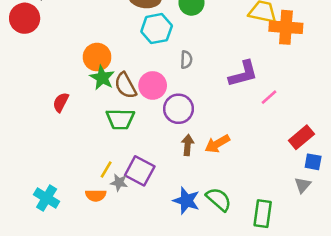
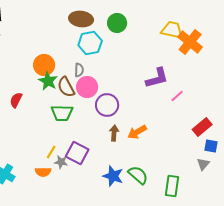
orange cross: (286, 27) -> (190, 42), turned 35
gray semicircle: (186, 60) -> (79, 70), moved

